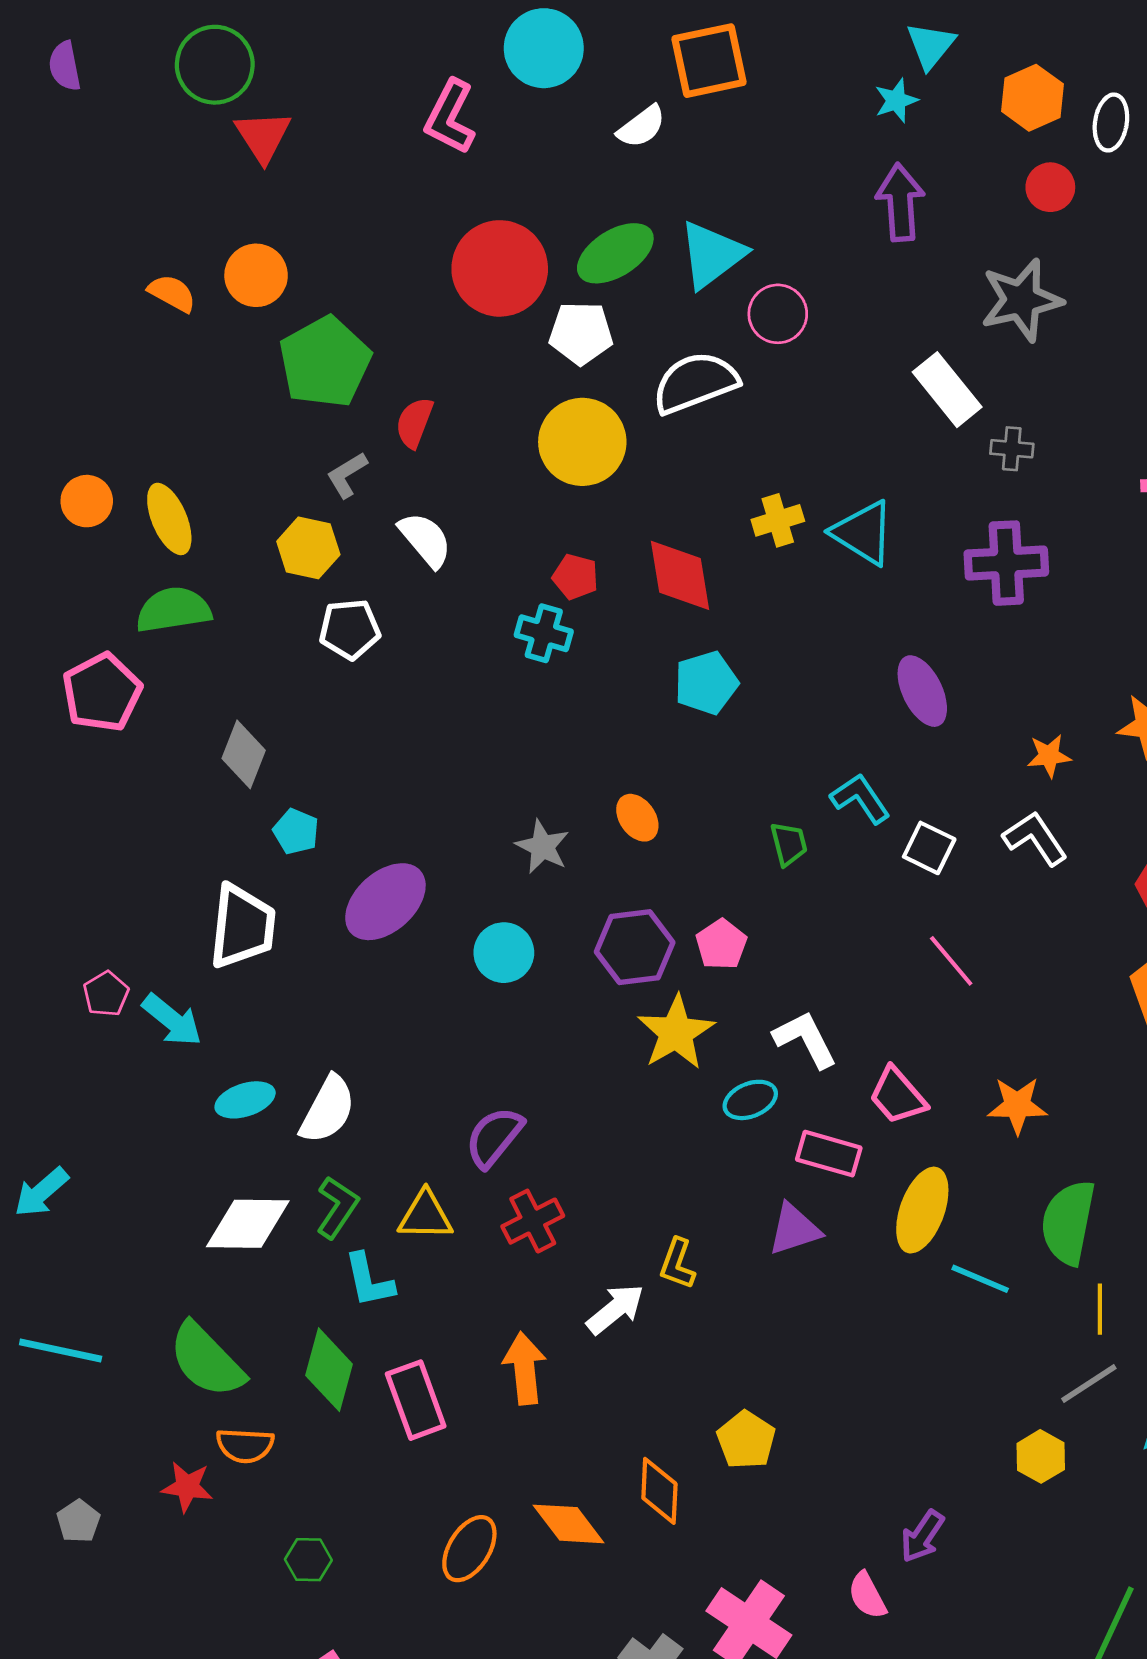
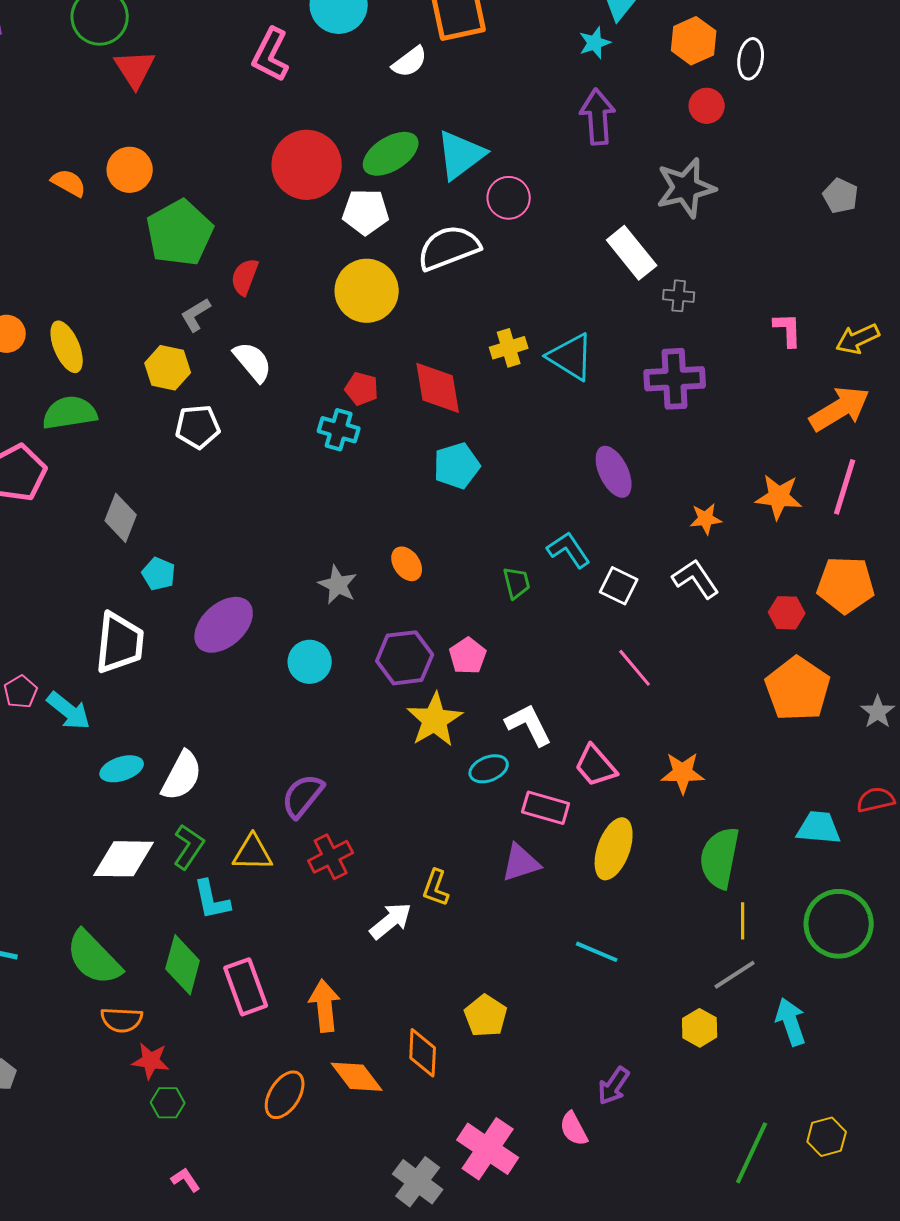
cyan line: (980, 1279) -> (597, 952), moved
orange arrow: (524, 1368) -> (325, 1006), moved
red star: (187, 1487) -> (151, 1061), moved

